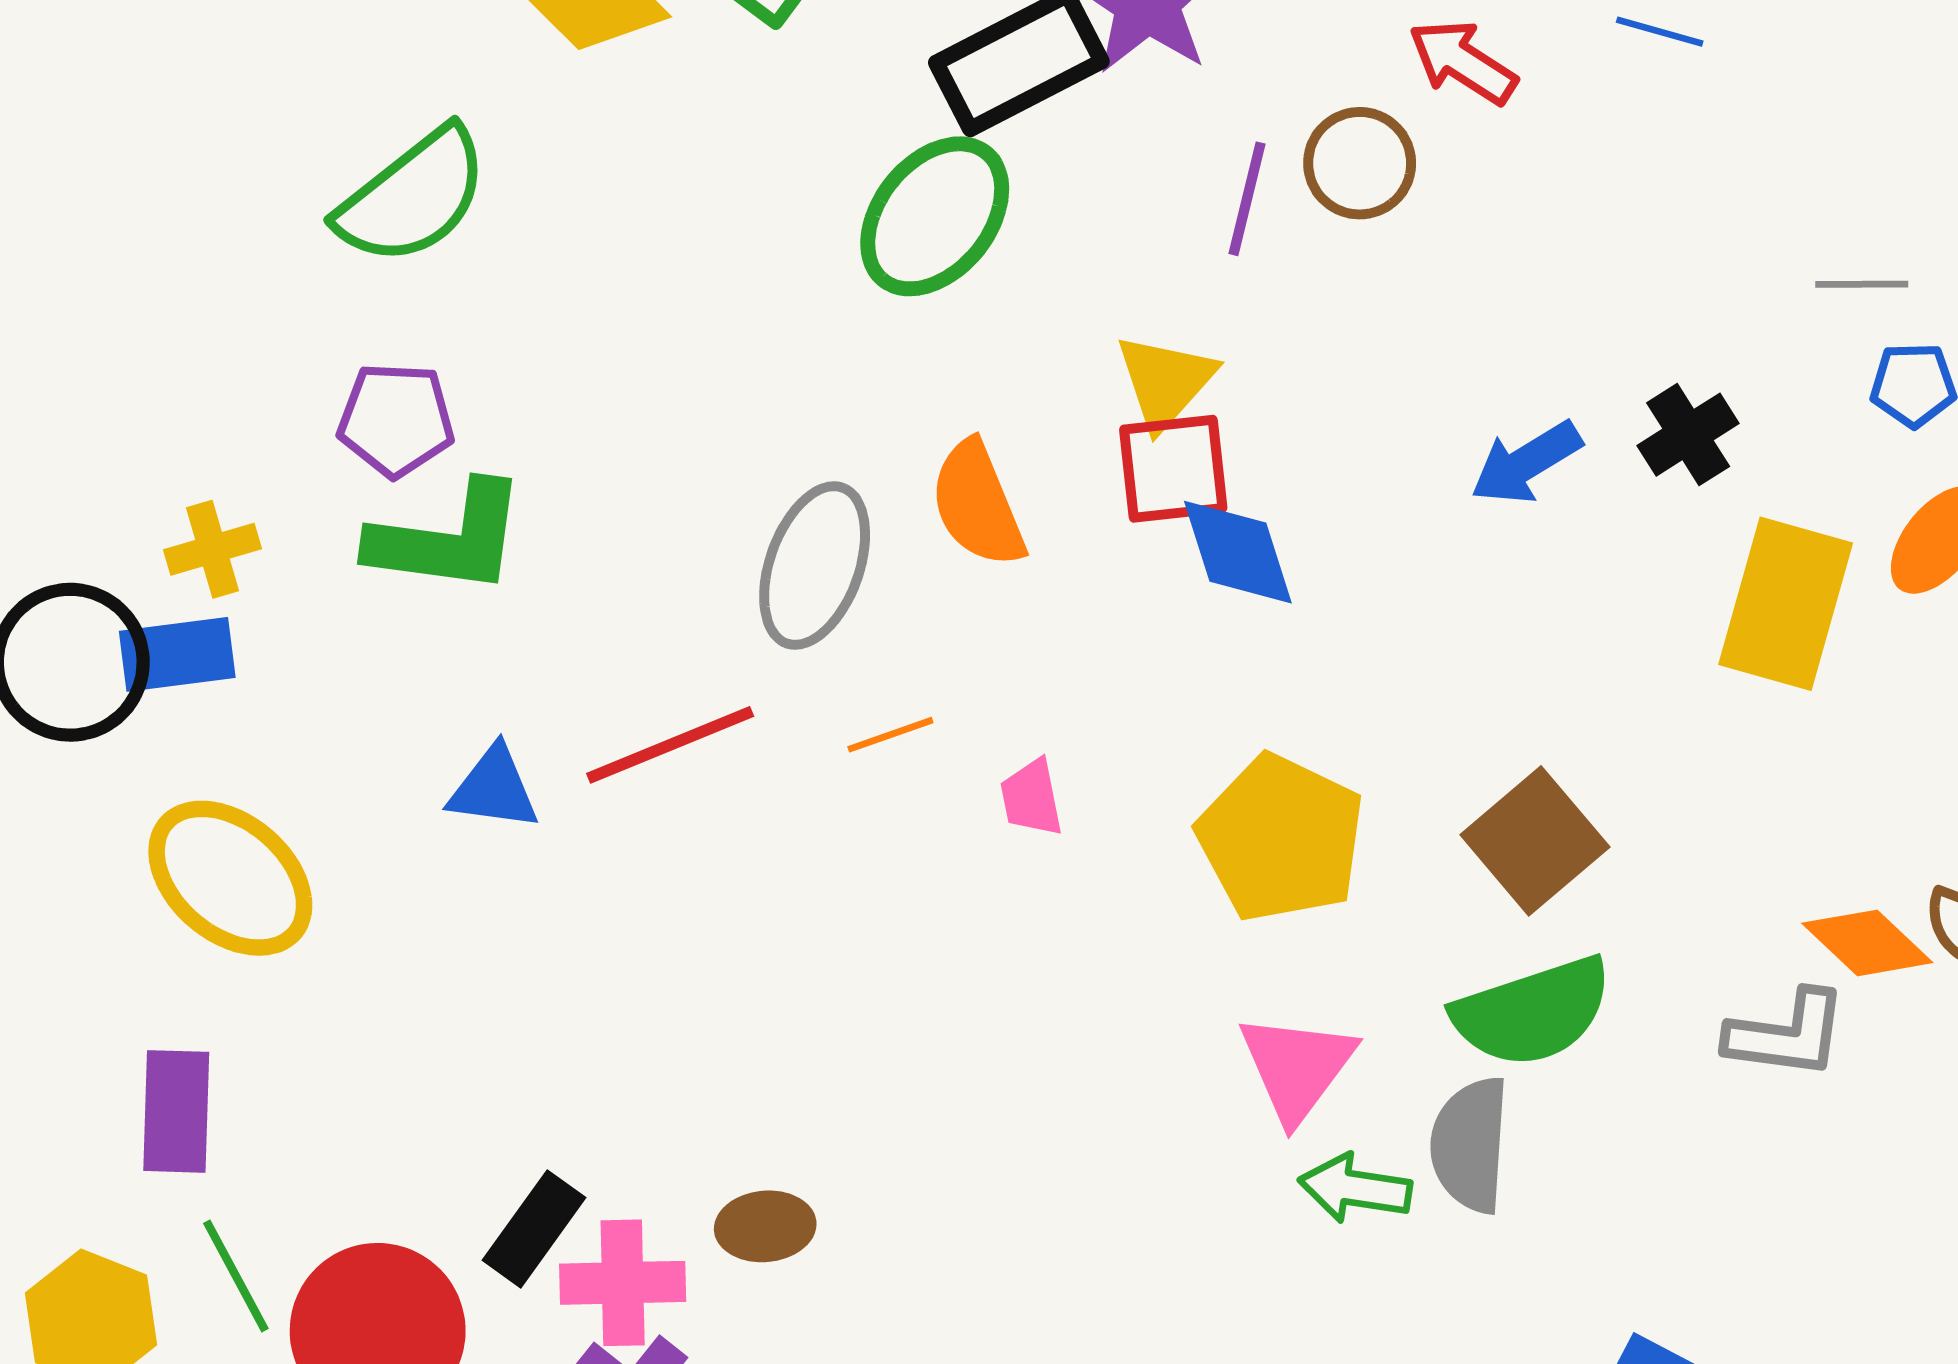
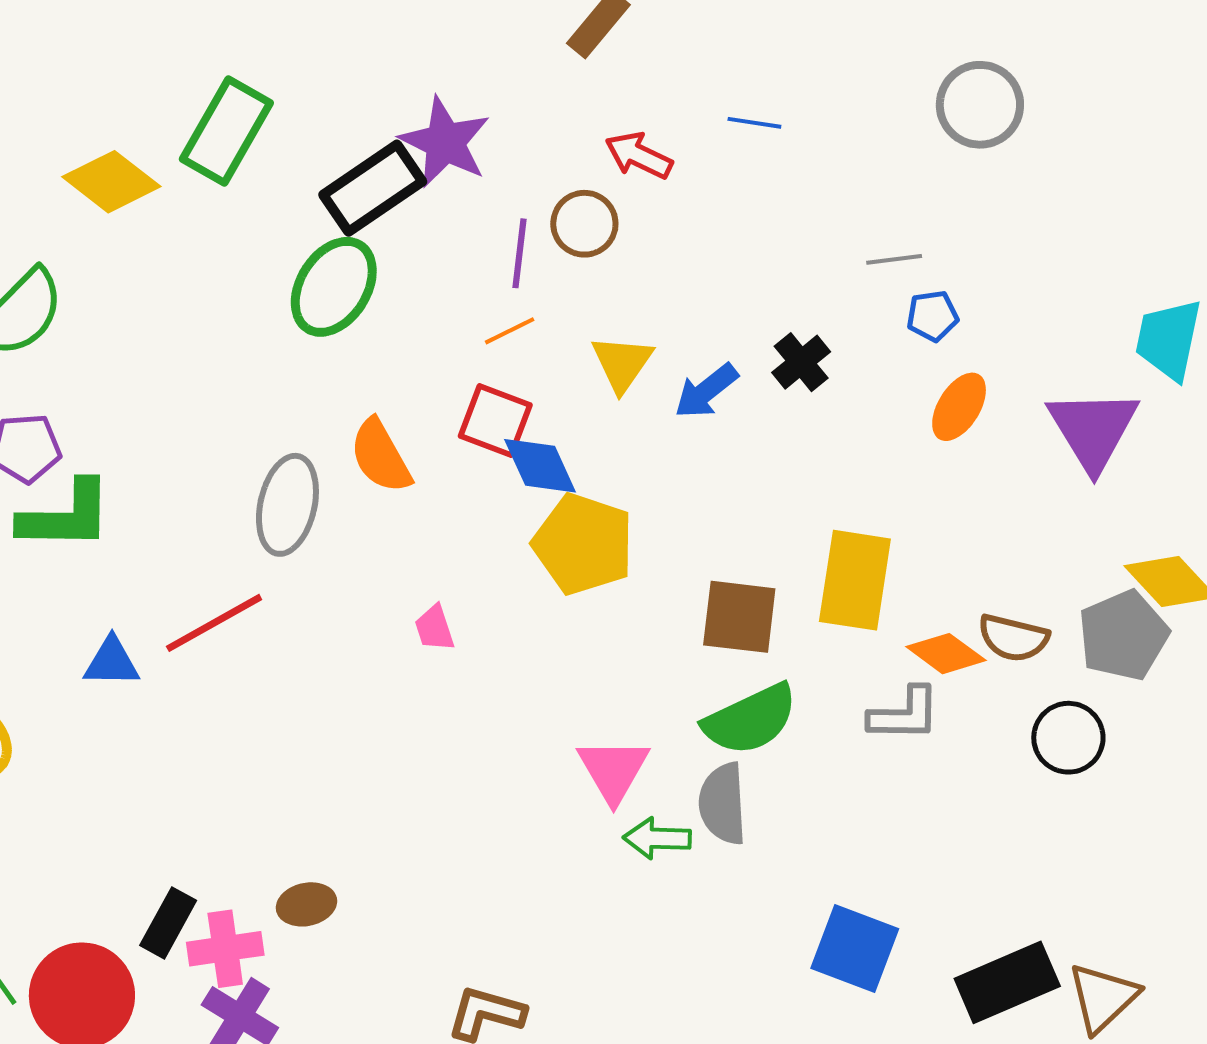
yellow triangle: (1165, 382) -> (622, 363), moved
red square: (1173, 469) -> (495, 420), turned 34
yellow rectangle: (1786, 604) -> (855, 580), moved
orange line: (890, 735) -> (510, 331), moved
yellow pentagon: (1281, 838) -> (583, 544), moved
brown square: (1535, 841) -> (739, 617), turned -36

